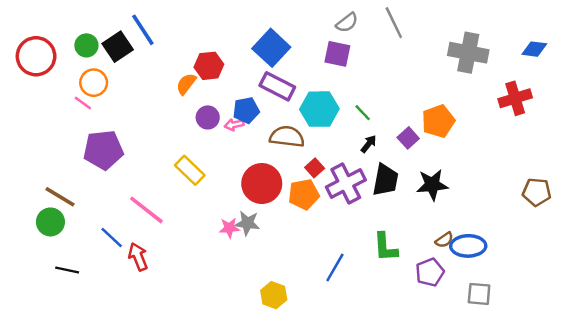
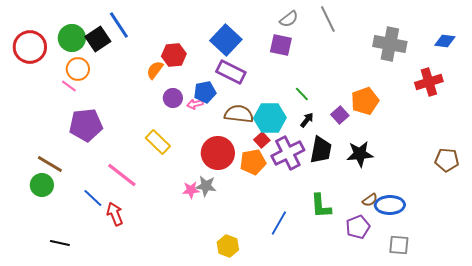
green circle: (86, 45) -> (72, 38), size x1.4
cyan hexagon: (319, 109) -> (270, 118), moved
black line: (67, 270) -> (60, 243), moved

